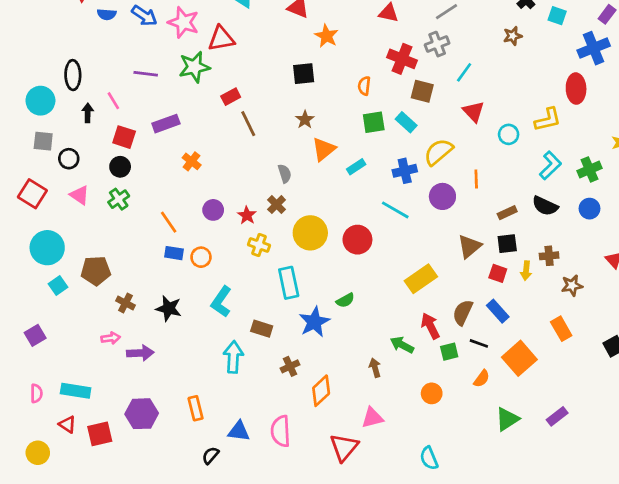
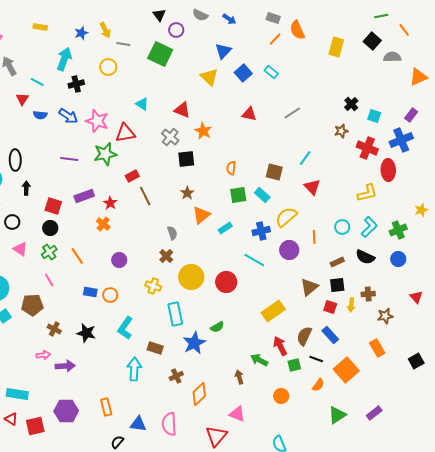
gray cross: (437, 44) -> (170, 137), moved, turned -30
red cross: (402, 59) -> (367, 148), moved
pink line: (113, 101) -> (49, 280), moved
cyan circle: (509, 134) -> (342, 227), moved
red star: (247, 215) -> (110, 203), moved
orange line: (169, 222) -> (77, 256), moved
pink triangle: (372, 418) -> (237, 414), turned 36

